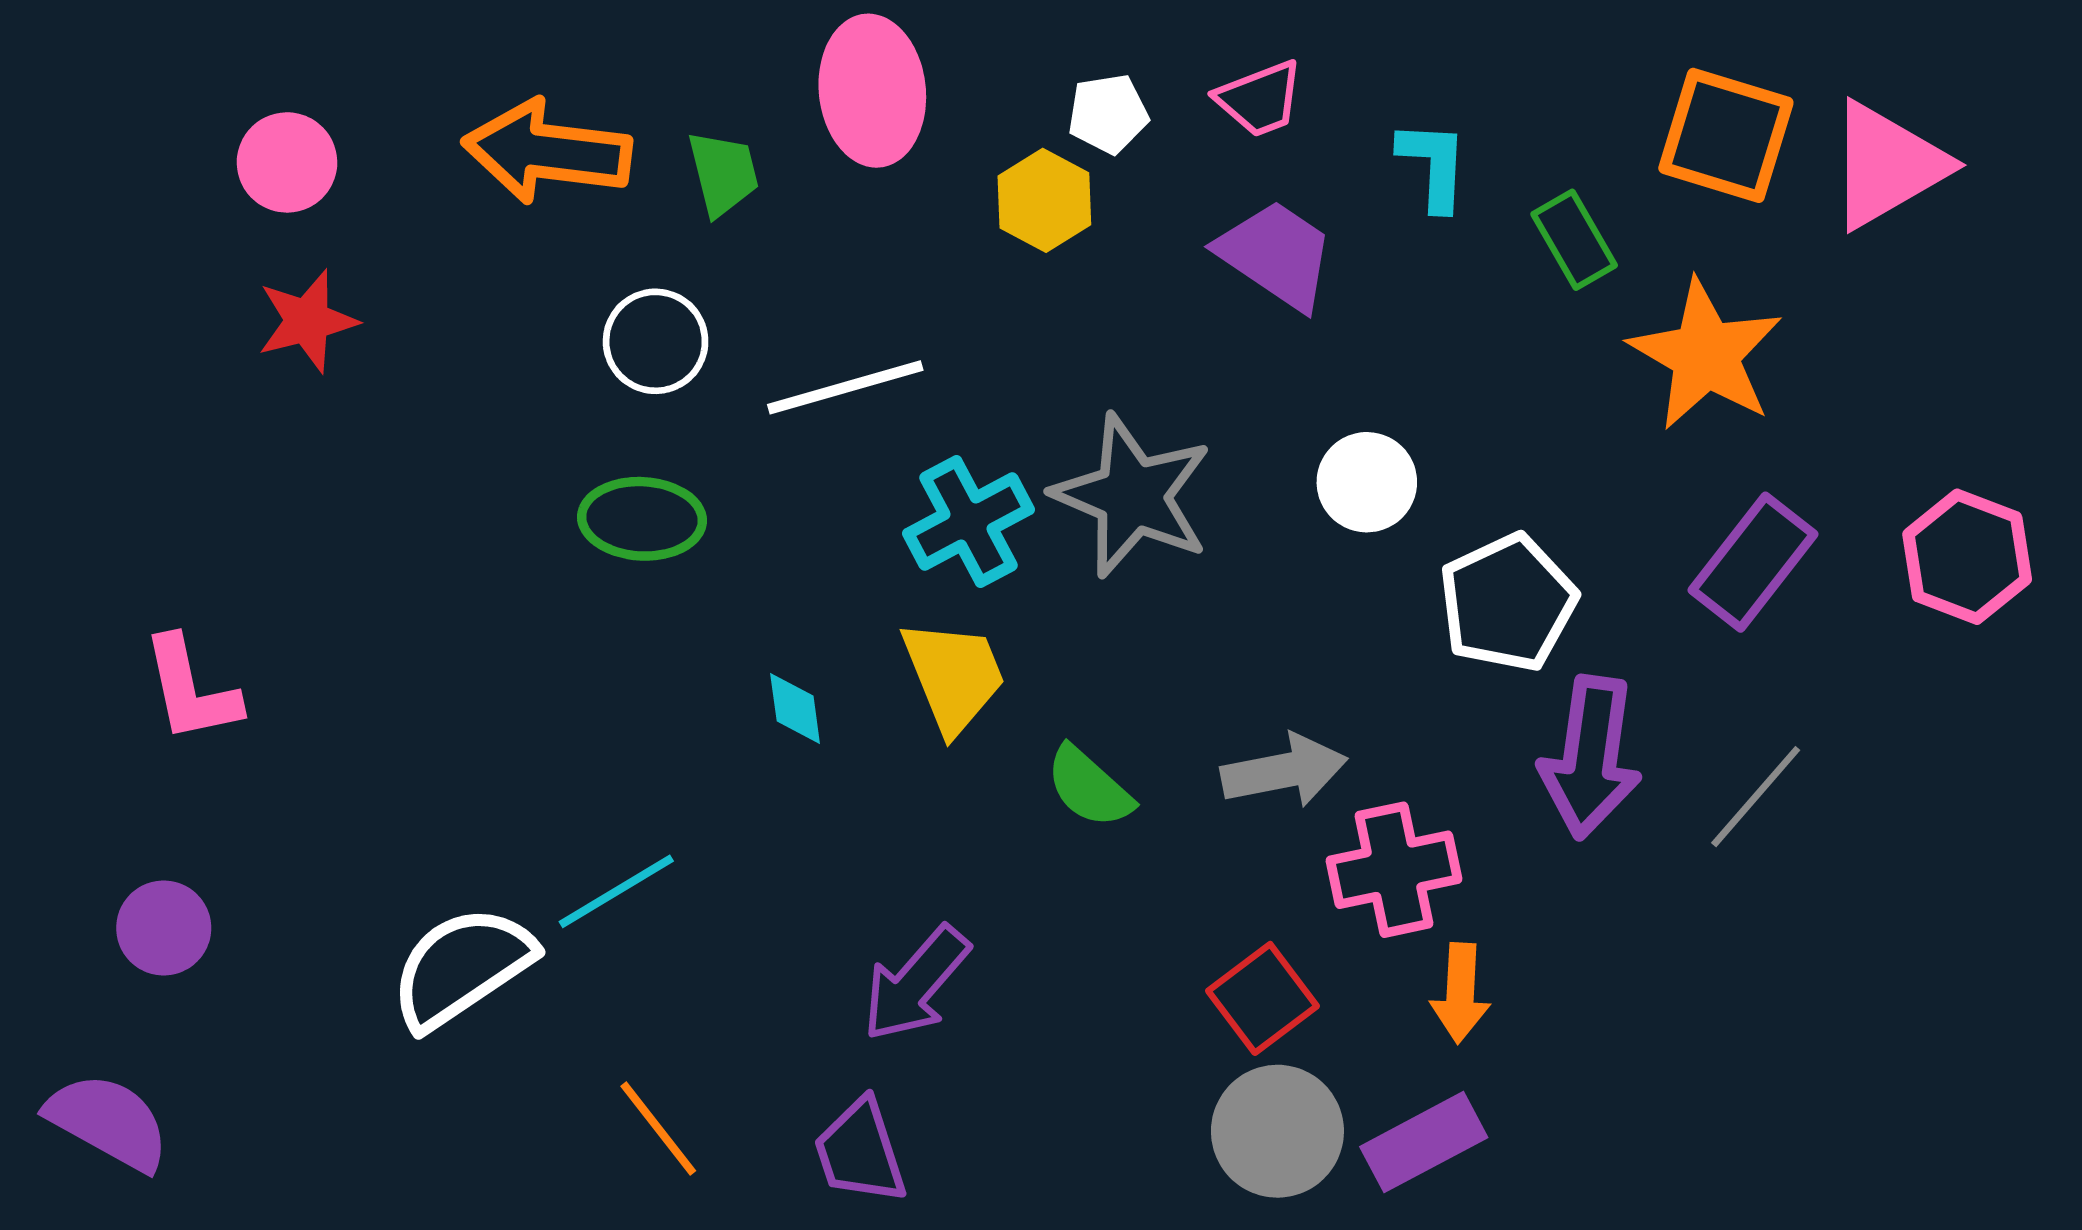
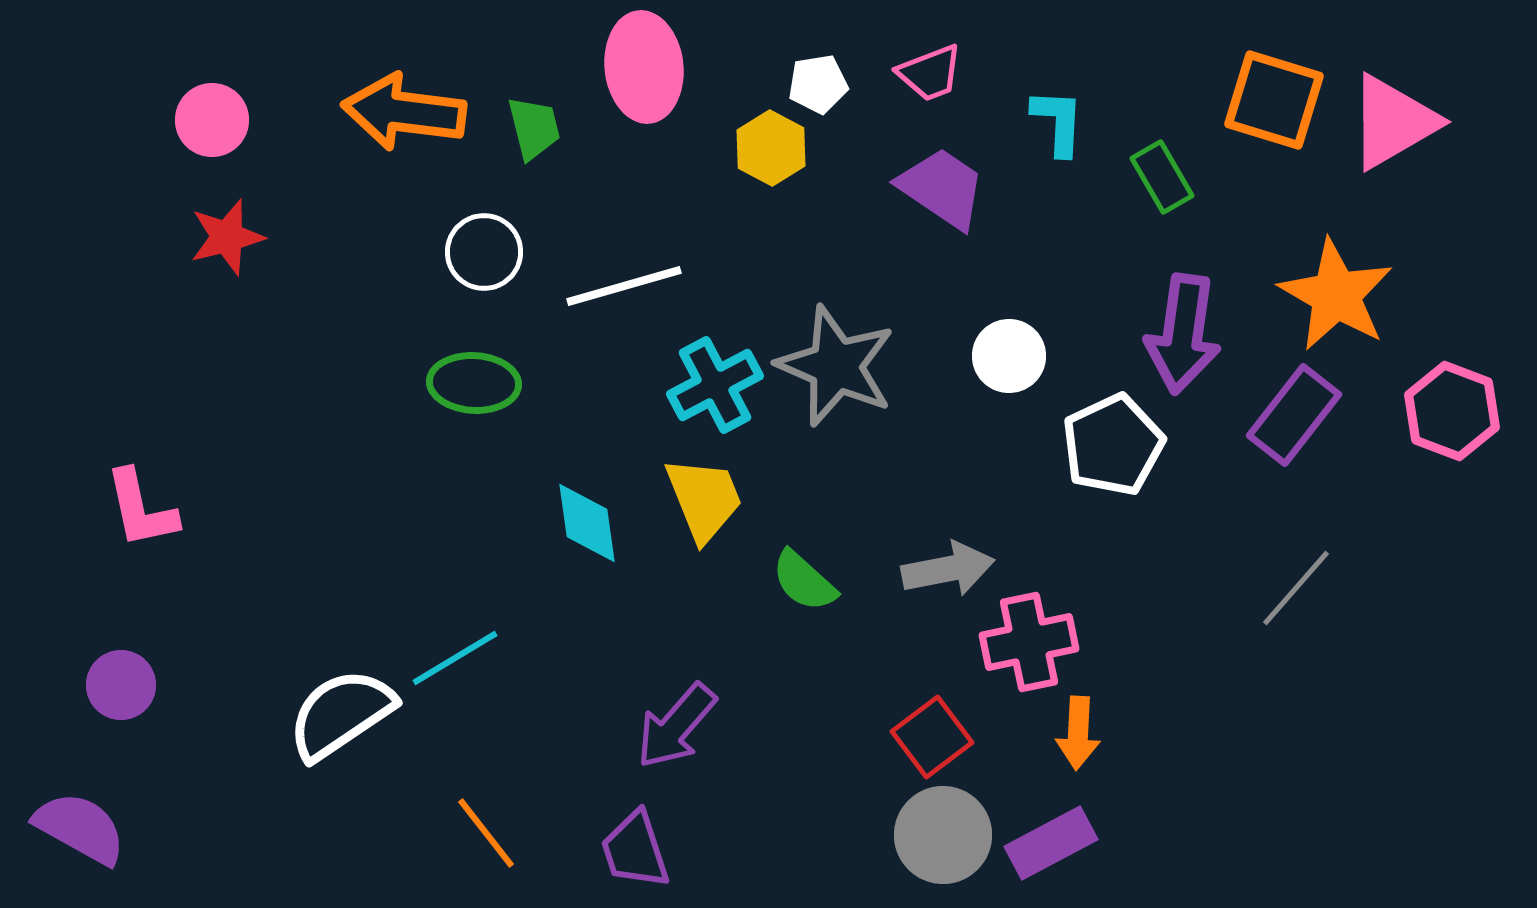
orange star: (1706, 355) -> (1336, 295), moved
cyan diamond: (795, 708) -> (587, 523), size x1.5
purple arrow: (1590, 757) -> (1183, 334), moved

